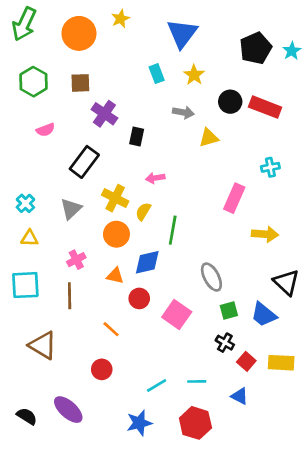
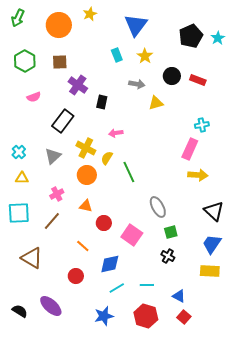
green arrow: (24, 24) -> (18, 18), size x0.7
red rectangle: (265, 107) -> (198, 80), size x0.7
pink rectangle: (234, 198) -> (190, 149), moved
green line: (173, 230) -> (129, 172), turned -35
blue diamond: (147, 262) -> (110, 264), moved
brown line: (70, 296) -> (52, 221), turned 42
blue trapezoid: (264, 315) -> (212, 244), moved, turned 85
red square: (246, 361) -> (184, 317), moved

